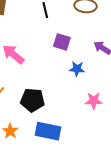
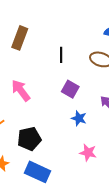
black pentagon: (32, 100) -> (29, 139), turned -30

